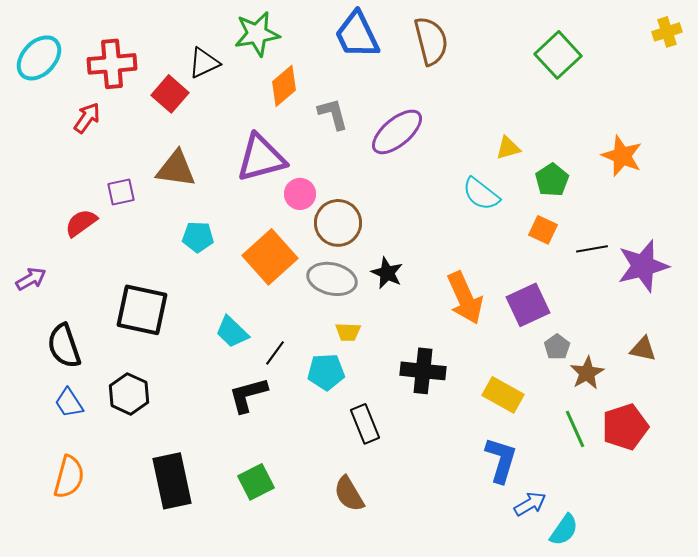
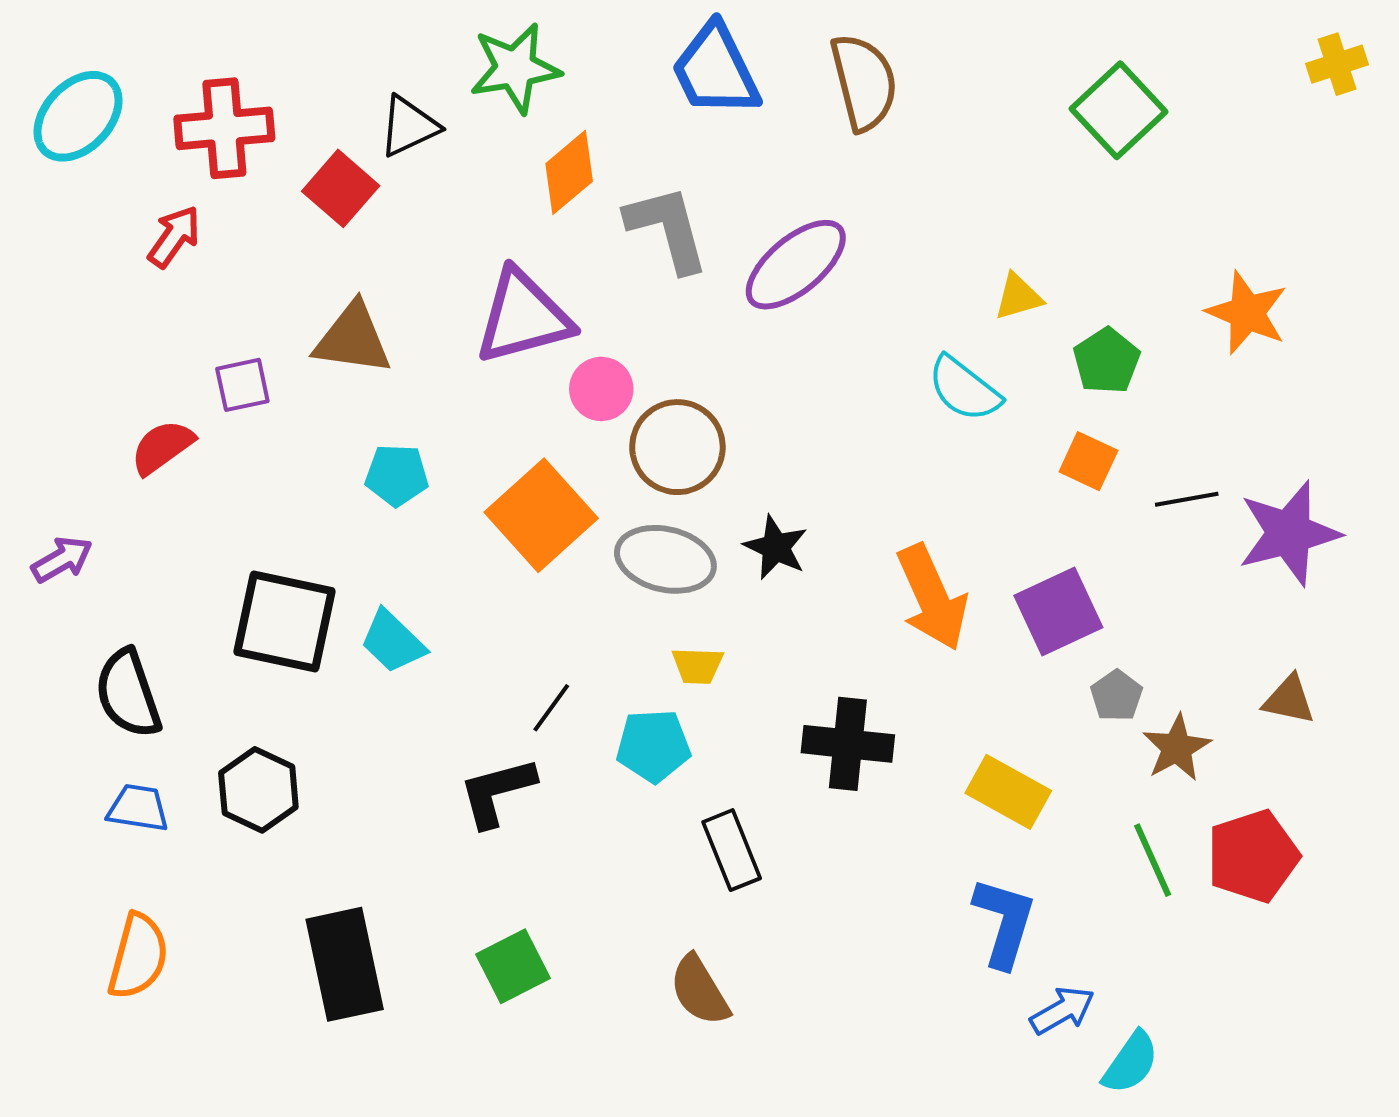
gray L-shape: (333, 114) -> (667, 229), size x1.4
cyan trapezoid: (232, 332) -> (393, 642), moved
blue trapezoid: (69, 403) -> (138, 808), turned 132

